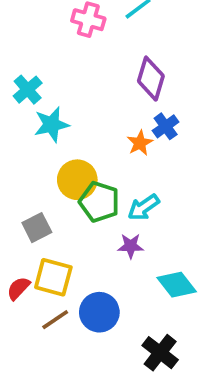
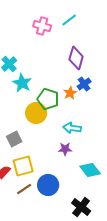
cyan star: (52, 125) -> (22, 83), turned -30
green pentagon: (99, 202) -> (48, 99), moved
cyan arrow: (144, 207) -> (72, 128), turned 42
yellow square: (53, 277) -> (23, 166), turned -30

